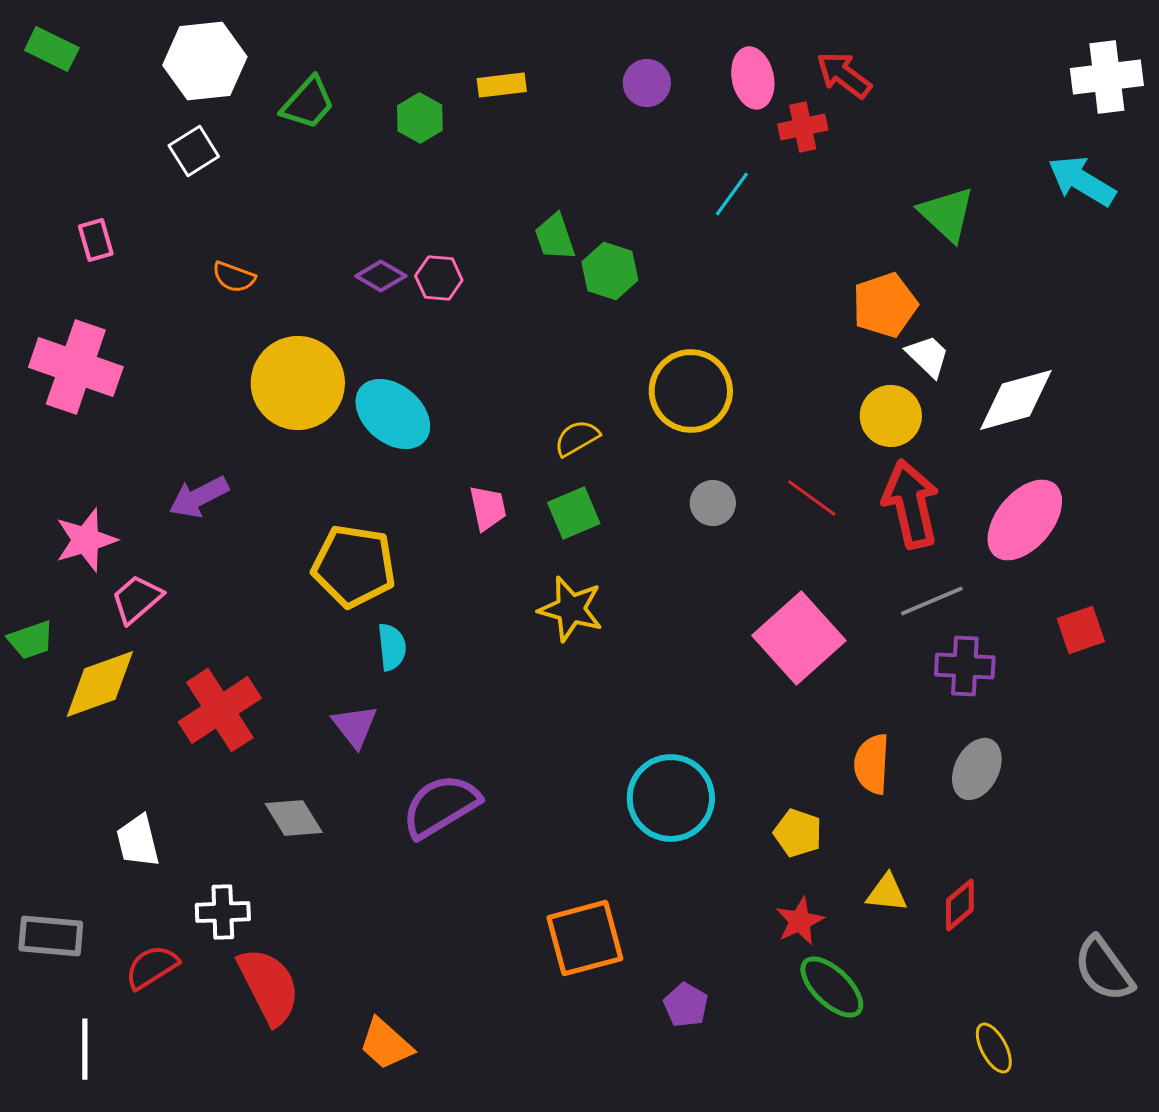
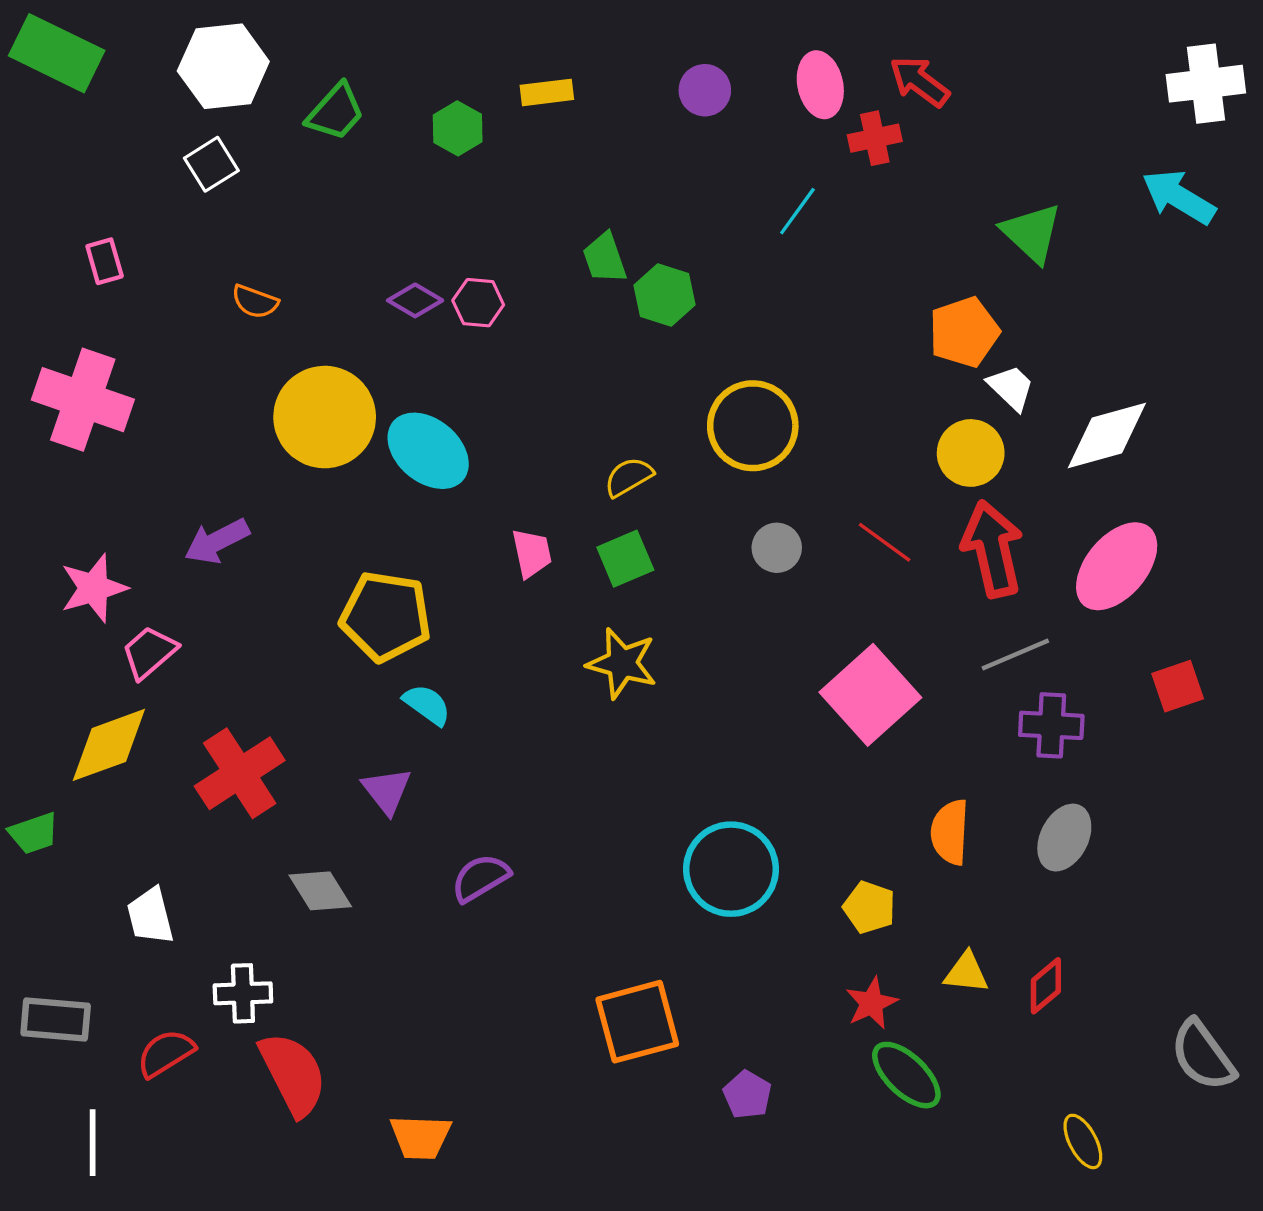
green rectangle: (52, 49) -> (57, 53), size x1.6
green trapezoid: (31, 640) -> (34, 833), moved
cyan semicircle: (392, 647) -> (427, 705), turned -48
purple semicircle: (441, 806) -> (480, 878), size x0.7
orange trapezoid: (386, 1044) -> (421, 1137), turned -40

